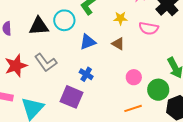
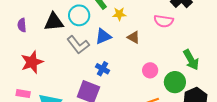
yellow star: (120, 18) -> (119, 14), moved
gray L-shape: (46, 62) -> (78, 45), moved

